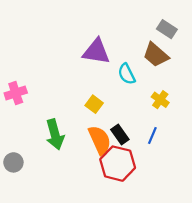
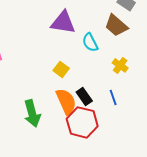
green arrow: (55, 134) -> (32, 113), moved
blue line: (152, 136) -> (113, 97), turned -42

